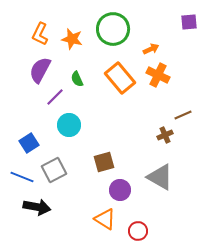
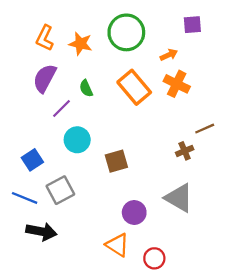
purple square: (189, 22) -> (192, 25), moved
brown square: (104, 162) -> (116, 161), moved

